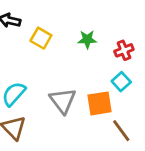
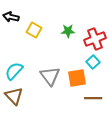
red cross: (124, 50) -> (95, 39), size x1.5
brown line: (121, 131) -> (93, 98), turned -54

